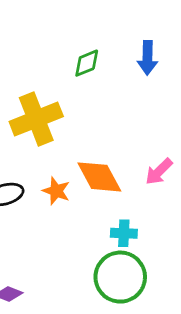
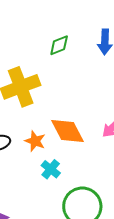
cyan cross: (124, 233) -> (51, 169), moved, turned 36

